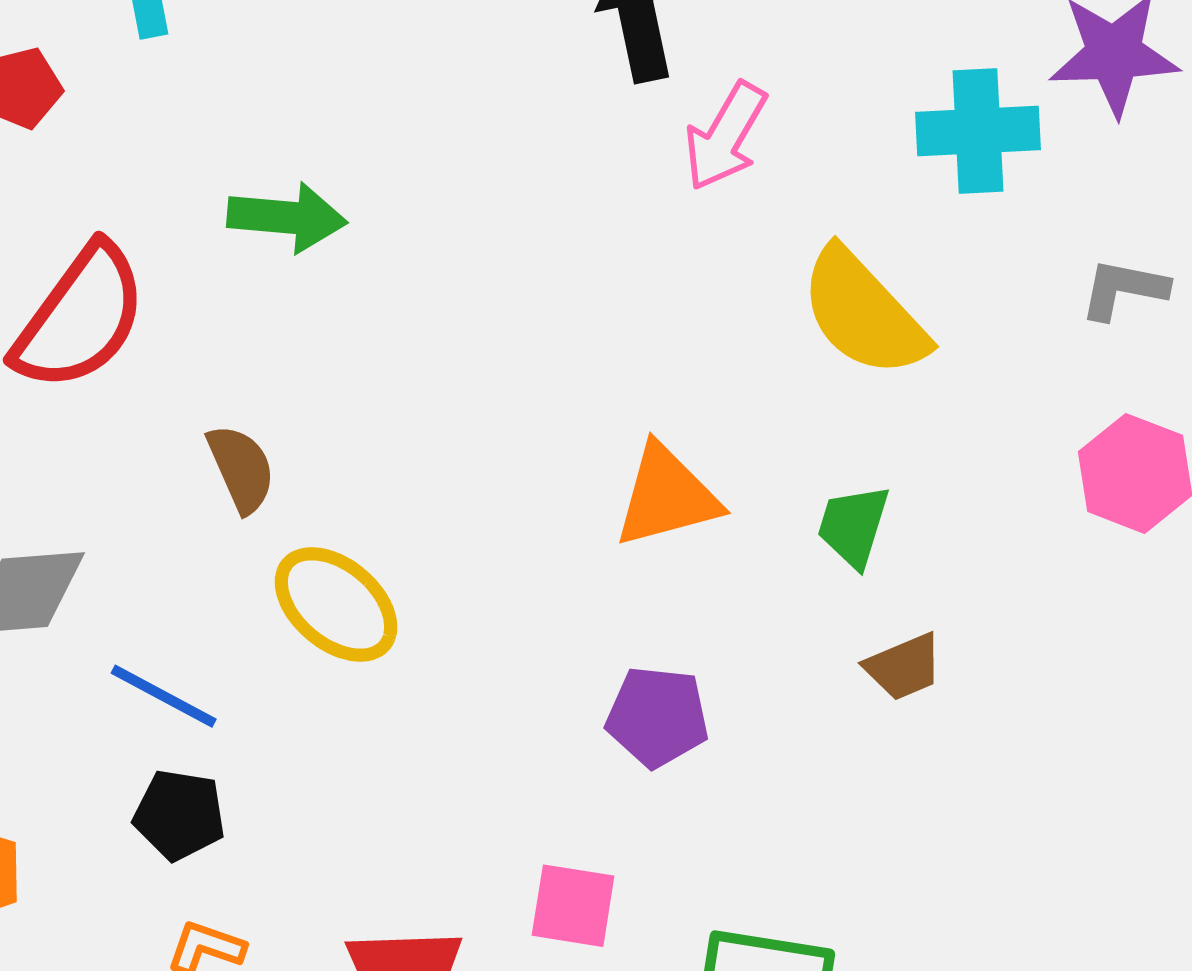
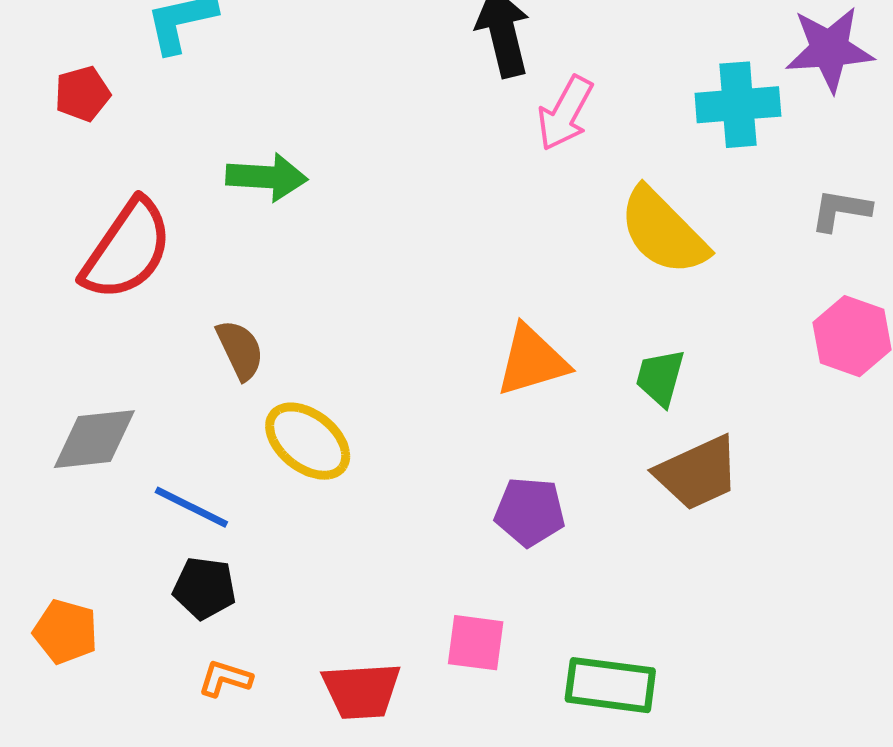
brown trapezoid: (904, 667) -> (697, 473), size x1.6

